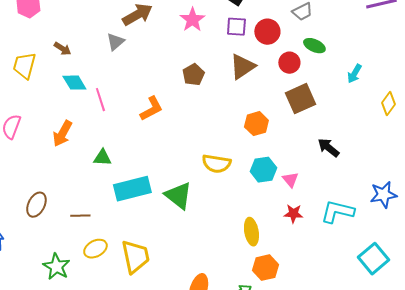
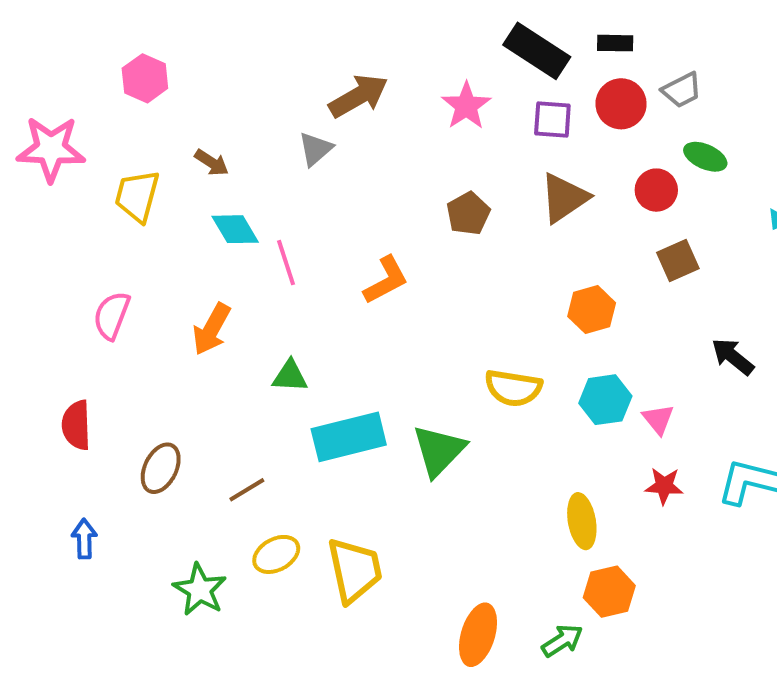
red circle: (267, 32) -> (621, 104), moved
brown square: (300, 99) -> (678, 261), size x0.7
green triangle: (178, 196) -> (439, 451), turned 36
brown line: (80, 216) -> (247, 490), turned -30

